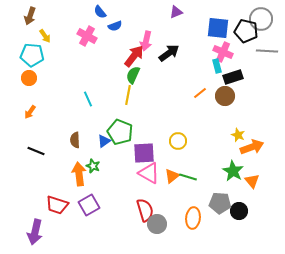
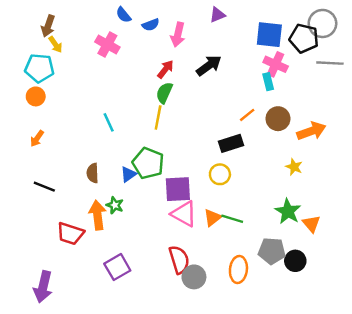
brown arrow: (30, 16) -> (48, 26), moved
blue semicircle: (115, 26) -> (151, 25), moved
pink arrow: (146, 41) -> (178, 35), moved
red arrow: (134, 56) -> (165, 69), size x0.7
black rectangle: (233, 77) -> (231, 143), moved
orange arrow: (252, 147) -> (311, 131), moved
red trapezoid: (57, 205) -> (70, 234), moved
purple square: (89, 205) -> (117, 267), moved

